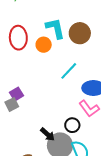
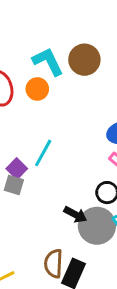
cyan line: (69, 71) -> (43, 153), moved
gray square: (12, 104) -> (14, 185), turned -32

